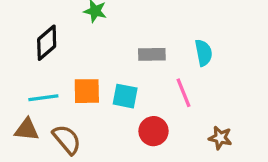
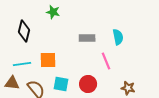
black diamond: (47, 43) -> (24, 31), turned -35
cyan square: (125, 96) -> (61, 84), moved

